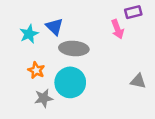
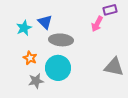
pink arrow: (117, 29) -> (97, 24), turned 49
gray triangle: (138, 81) -> (114, 67), size x1.5

